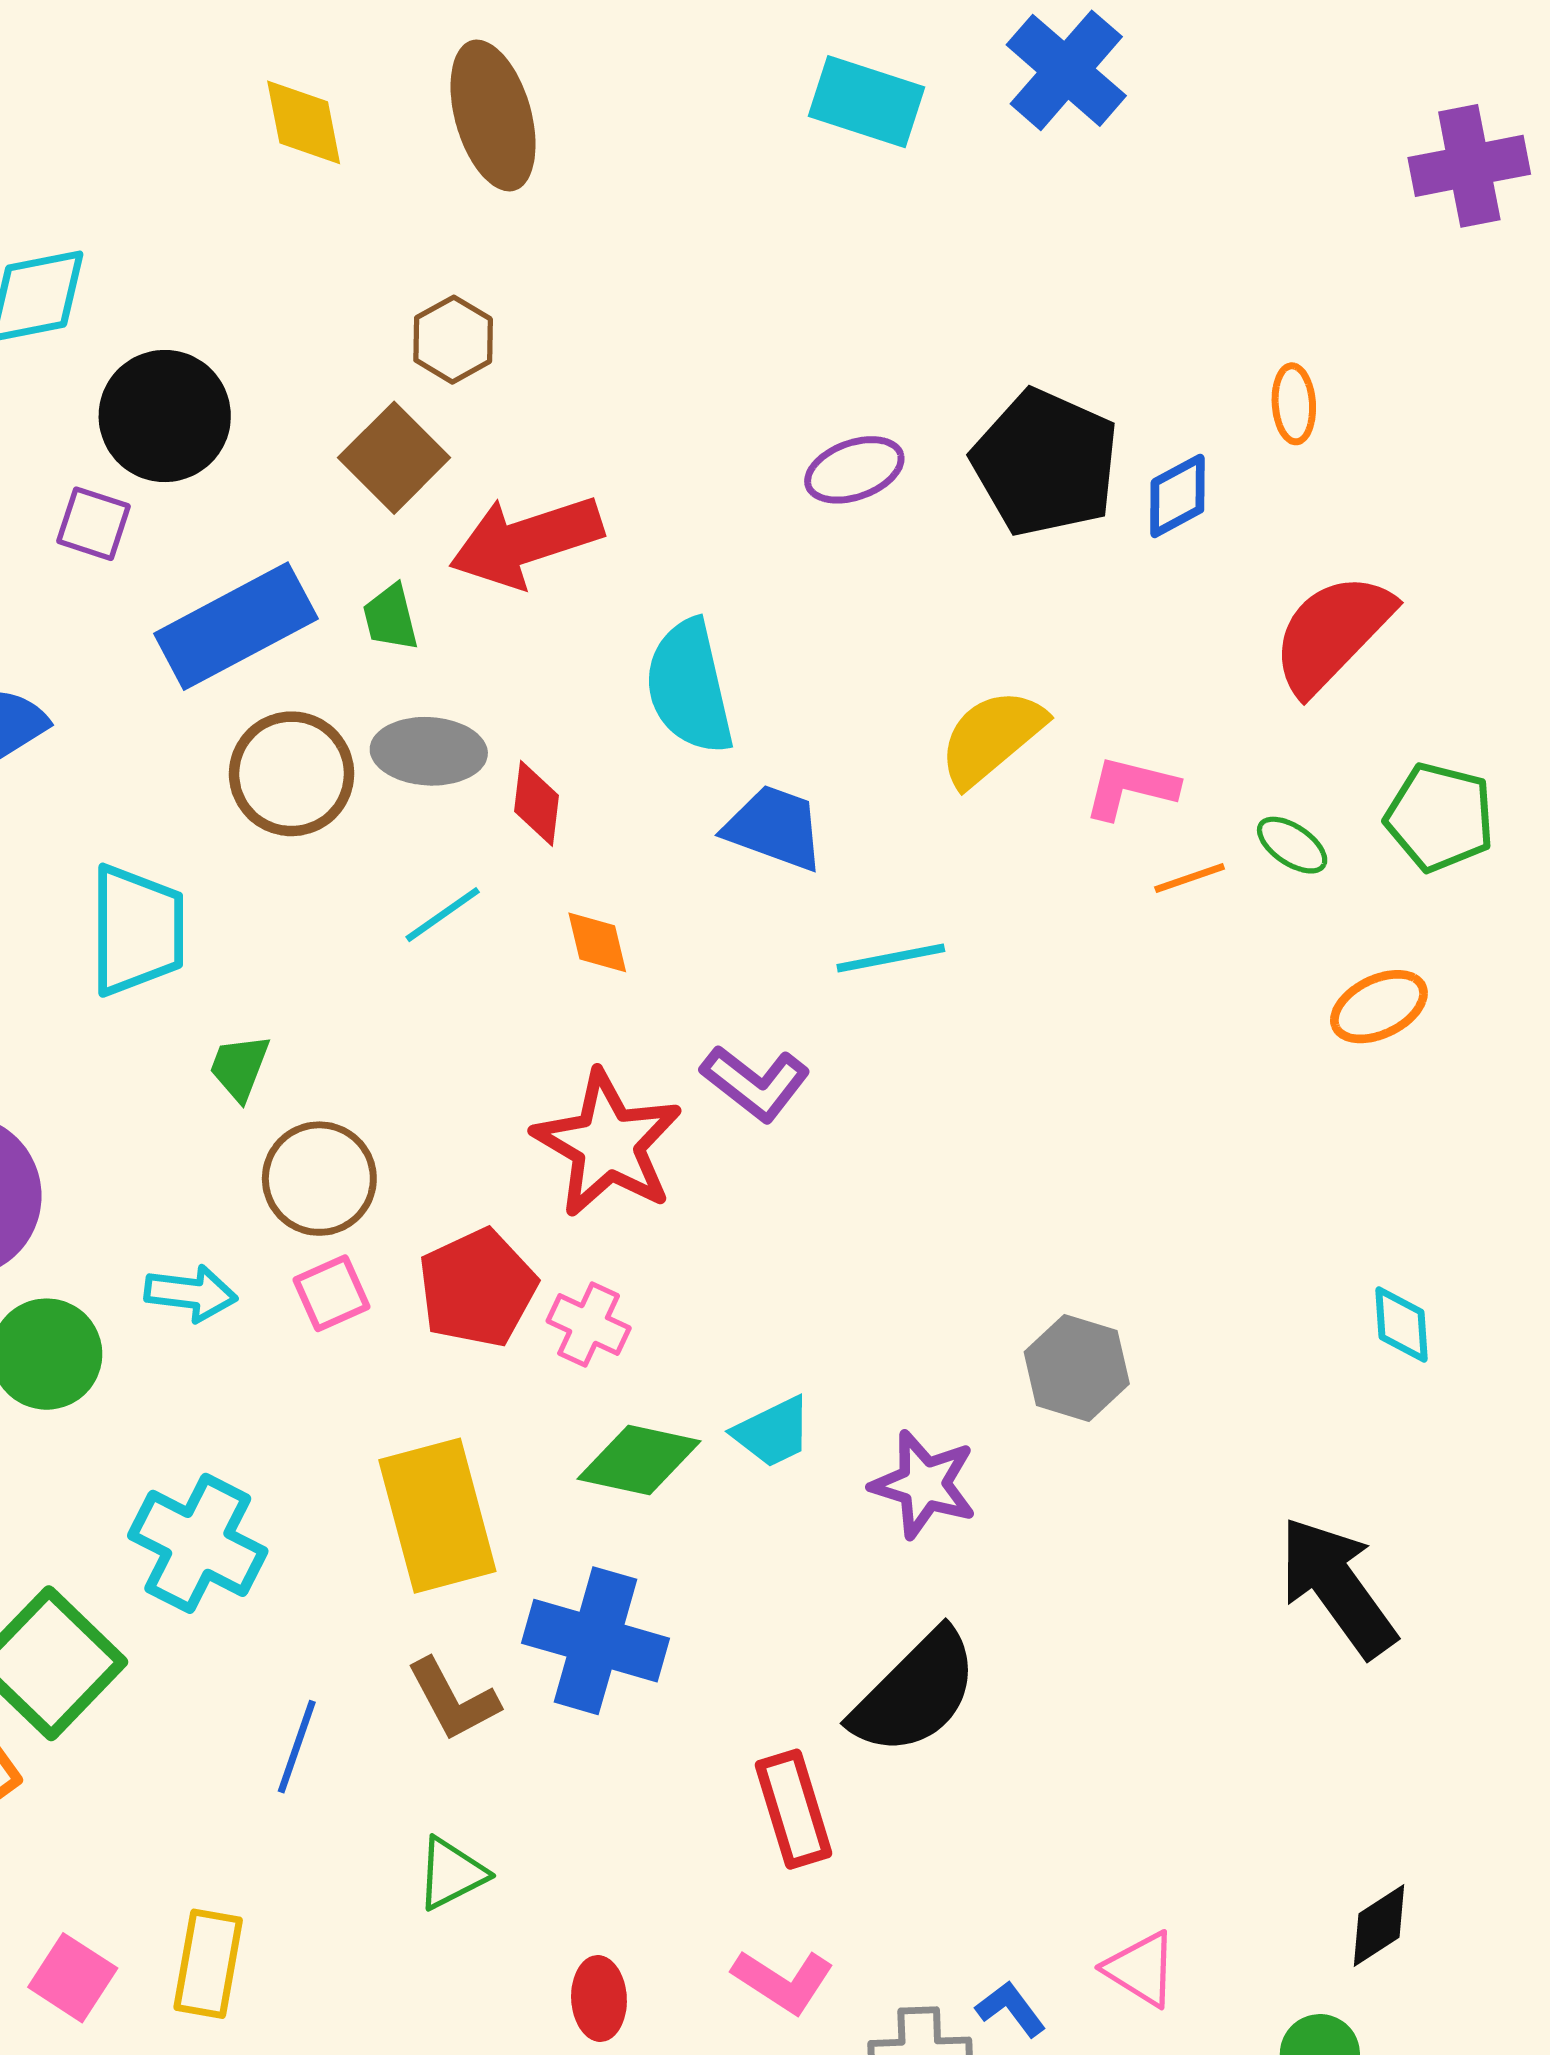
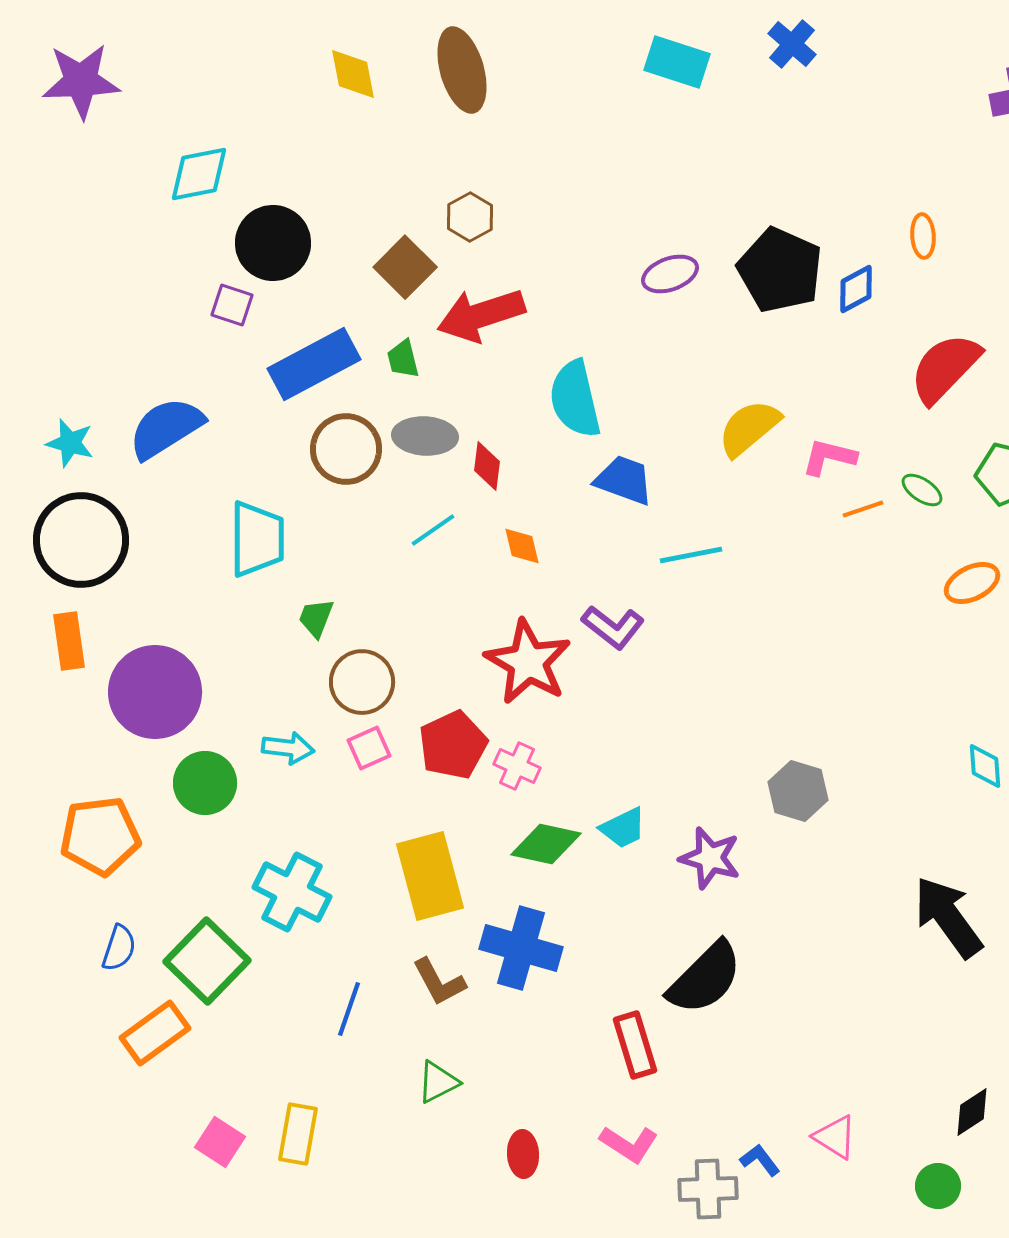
blue cross: (1066, 70) -> (792, 44), size x0.7
brown hexagon: (453, 340) -> (470, 217), moved

